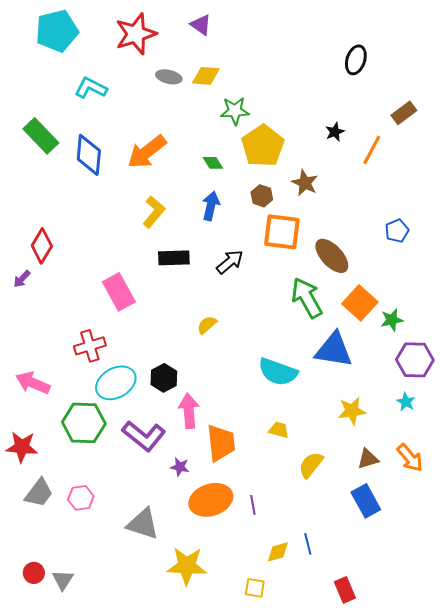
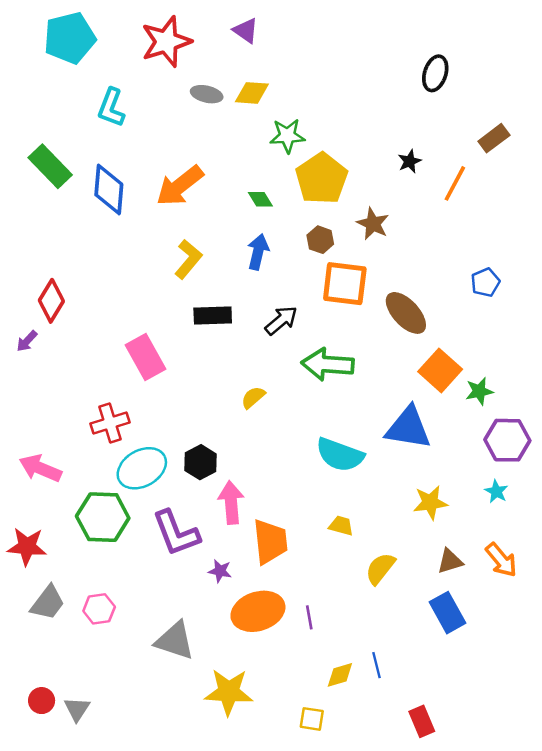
cyan L-shape: (91, 88) -> (111, 108), turned -96
green arrow: (307, 298) -> (328, 364), moved, turned -57
purple L-shape: (144, 436) -> (176, 533), turned 30

